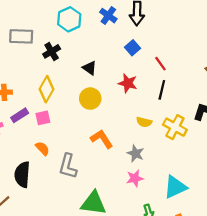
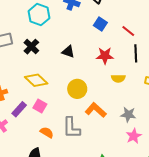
yellow diamond: (47, 89) -> (36, 80), turned -60
yellow circle: (90, 99) -> (77, 89), moved
pink square: (43, 118) -> (40, 106), turned -32
yellow semicircle: (144, 122) -> (118, 78), moved
gray L-shape: (68, 166) -> (71, 128), moved

